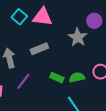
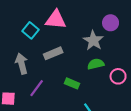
cyan square: (19, 17) -> (31, 30), moved
green semicircle: (77, 77) -> (96, 64), moved

